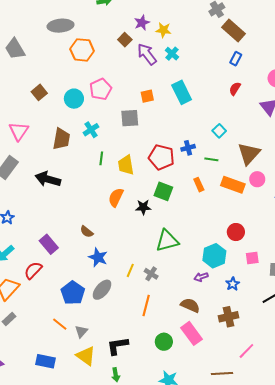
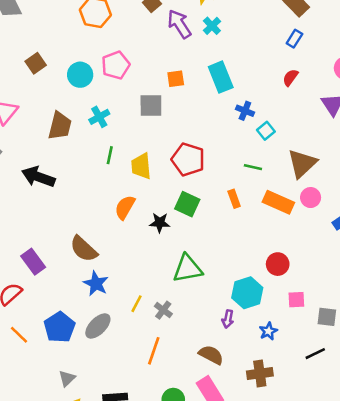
blue cross: (188, 148) -> (245, 111), moved, turned 32
brown semicircle: (87, 232) -> (84, 249), size x1.6
purple arrow: (201, 277) -> (228, 319), turned -64
orange line: (60, 324) -> (19, 335), moved

